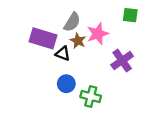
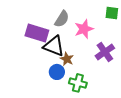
brown star: (78, 41) -> (67, 59), moved
black triangle: (63, 53) -> (54, 46), size x1.6

